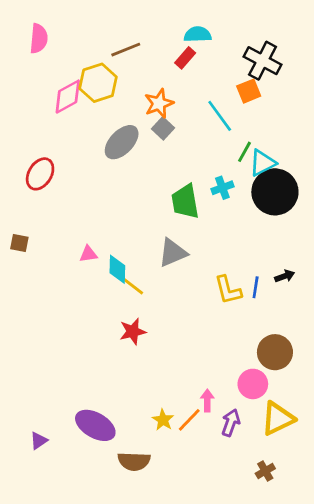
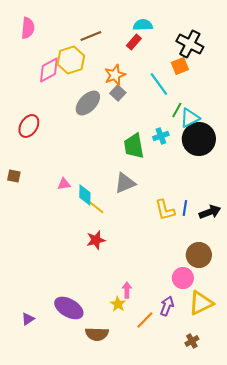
black arrow: (285, 276) -> (210, 212), moved, size x1.5
pink arrow: (207, 401) -> (127, 290), moved
orange line: (189, 420) -> (145, 320), moved

